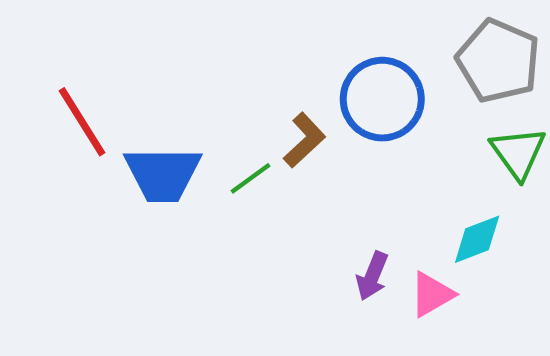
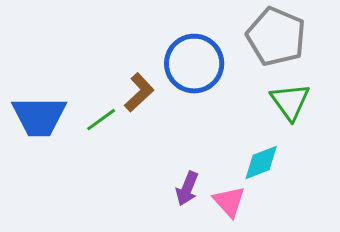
pink triangle: (432, 294) -> (229, 202), turned -42

